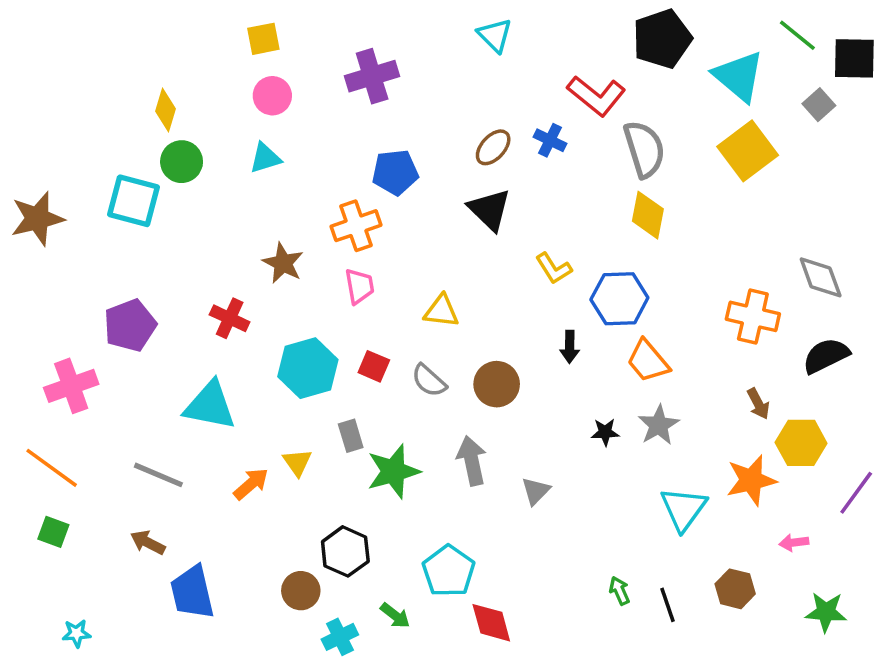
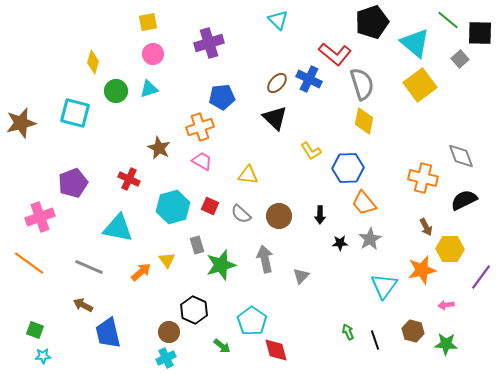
blue cross: (550, 140) -> (309, 79), size x1.4
green circle: (182, 162) -> (116, 91), moved
pink trapezoid: (360, 286) -> (202, 161), turned -50
black arrow: (570, 347) -> (320, 215), moved
green square: (53, 532) -> (35, 330), moved
green star: (826, 612) -> (446, 344), moved
cyan cross: (340, 637) -> (166, 358), moved

